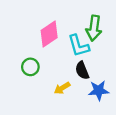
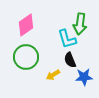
pink diamond: (49, 34) -> (26, 25), moved
green circle: (30, 67) -> (26, 57), size x1.6

